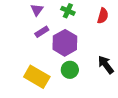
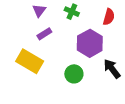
purple hexagon: (65, 43) -> (90, 43), moved
yellow rectangle: (37, 77) -> (30, 61), moved

